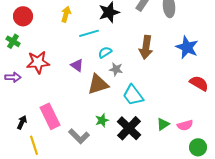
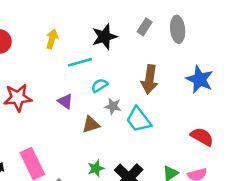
red semicircle: (199, 83) -> (202, 137), moved
brown triangle: (98, 84) -> (91, 125), size x0.7
cyan trapezoid: (133, 95) -> (139, 120), moved

